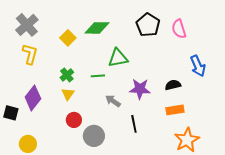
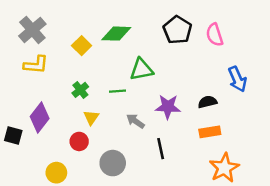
yellow L-shape: (30, 54) -> (36, 65), turned 80
yellow triangle: (68, 94) -> (91, 117), moved
red circle: (74, 120) -> (79, 141), moved
yellow circle: (28, 144) -> (56, 173), moved

